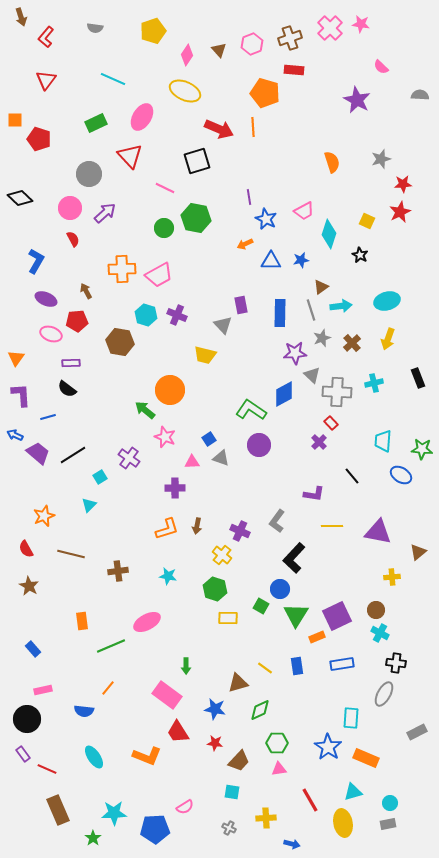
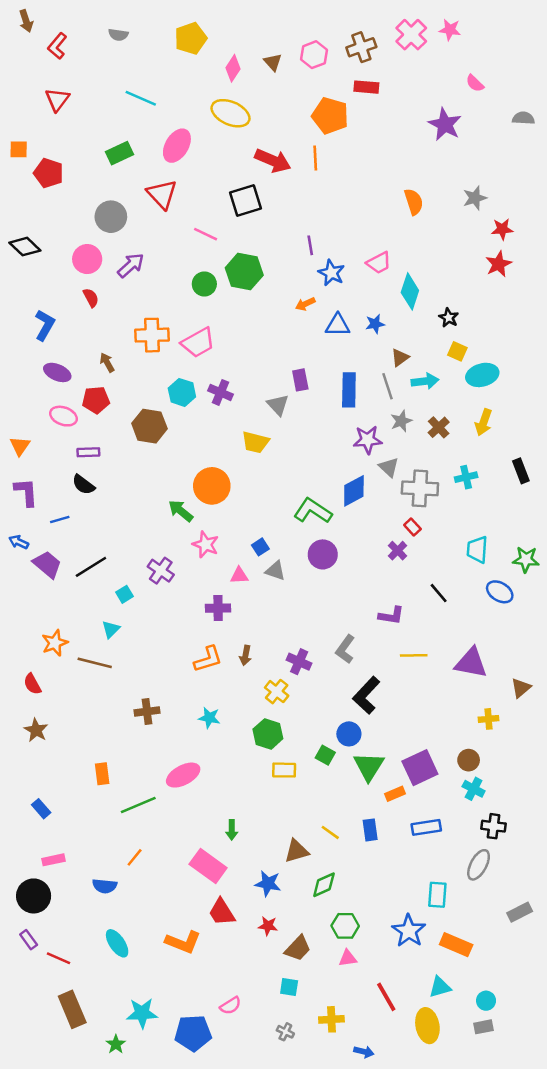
yellow square: (367, 221) -> (457, 351), moved
brown line: (71, 554) -> (95, 663), moved

